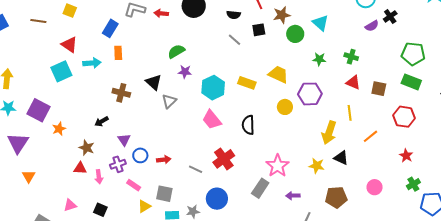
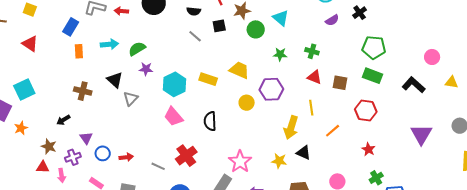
black cross: (390, 16) -> (360, 13), moved
cyan arrow: (92, 63) -> (109, 44), moved
cyan square: (61, 71) -> (24, 90), moved
purple cross: (118, 164) -> (73, 157), moved

